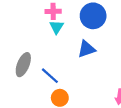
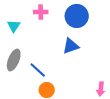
cyan triangle: (57, 27) -> (14, 26), moved

